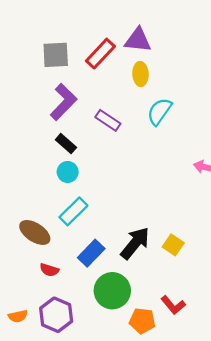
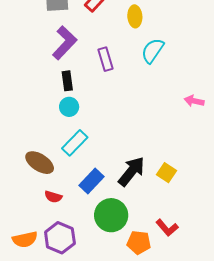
purple rectangle: (108, 120) -> (105, 59), turned 40
black rectangle: (66, 144) -> (67, 81), turned 42
orange semicircle: (18, 316) -> (25, 239), size x1.4

